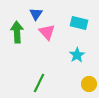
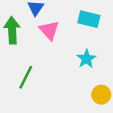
green line: (39, 83) -> (26, 77), moved

